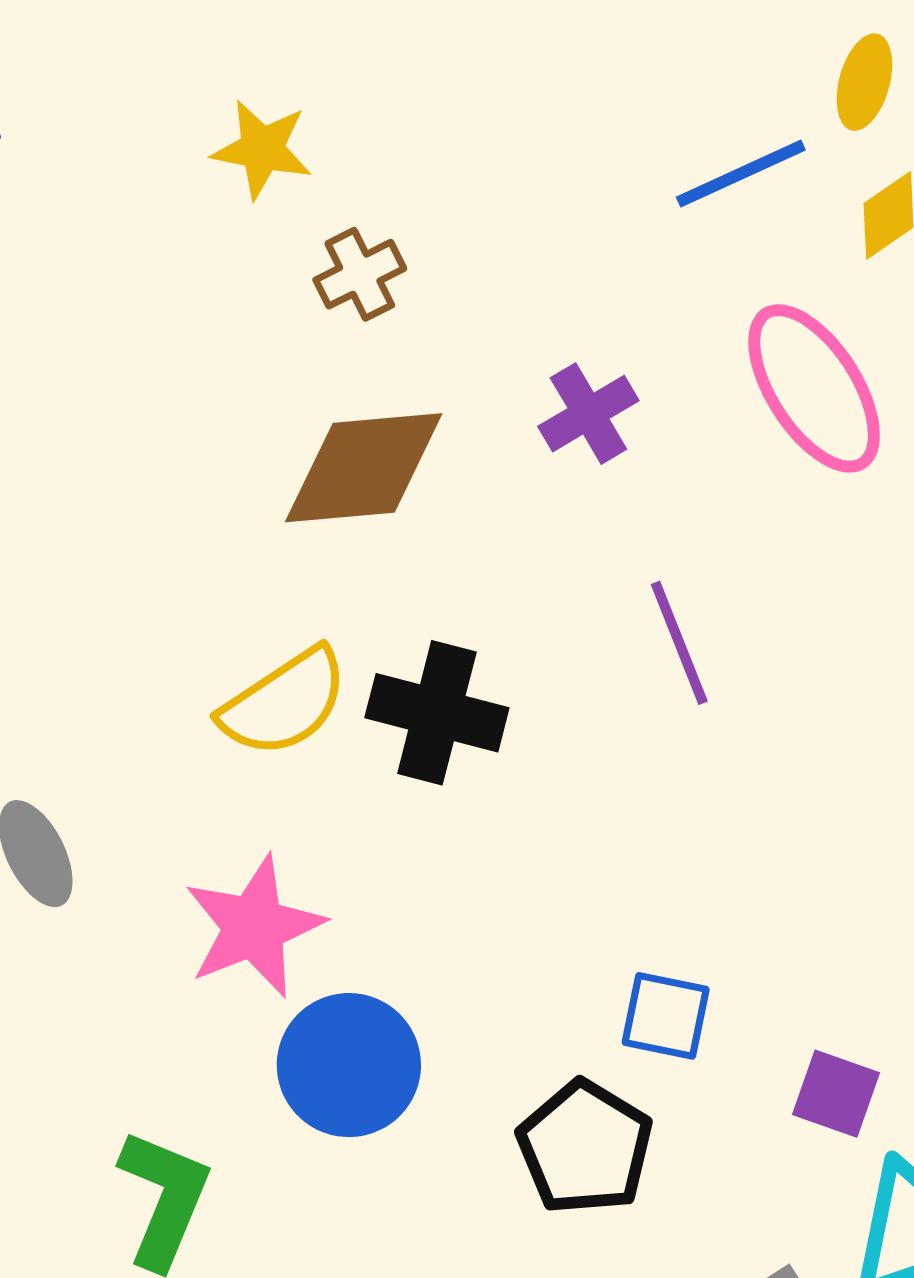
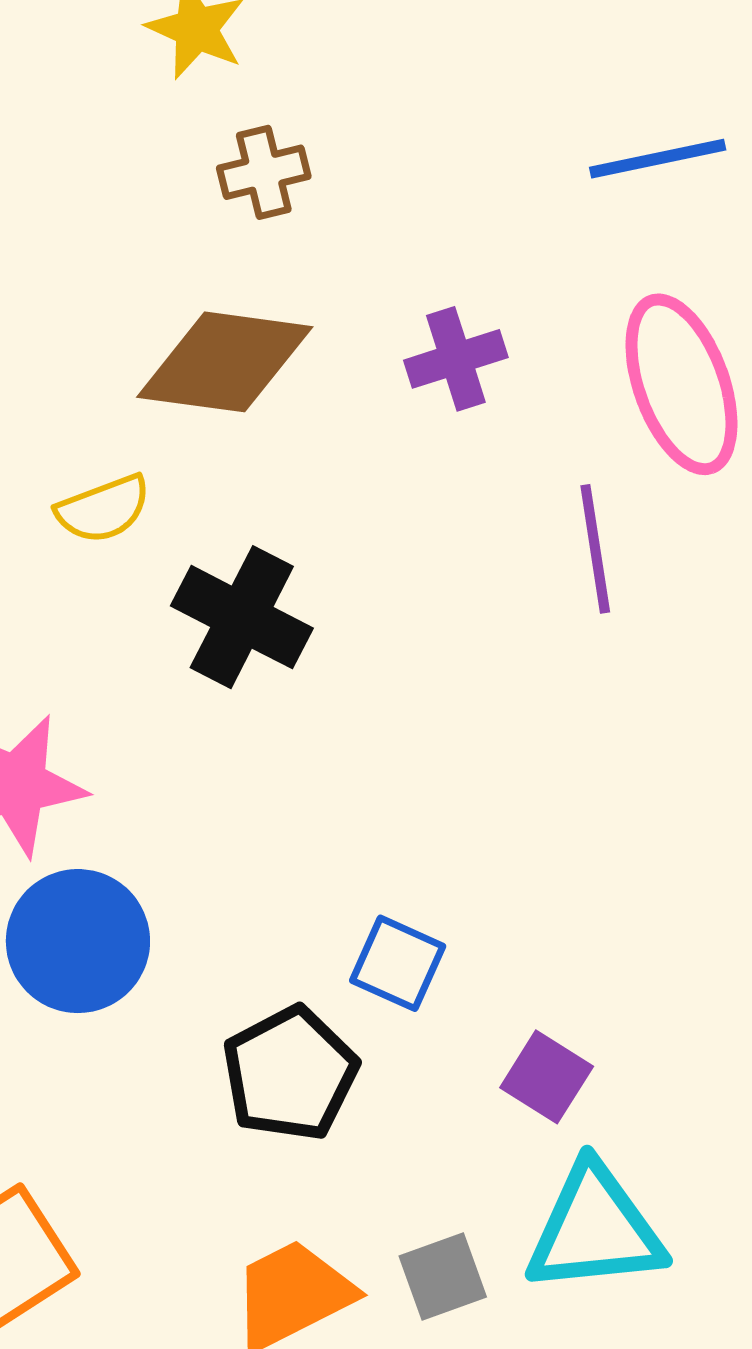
purple line: (679, 643) -> (595, 549), moved
yellow semicircle: (284, 703) -> (103, 509), moved, size x0.7

